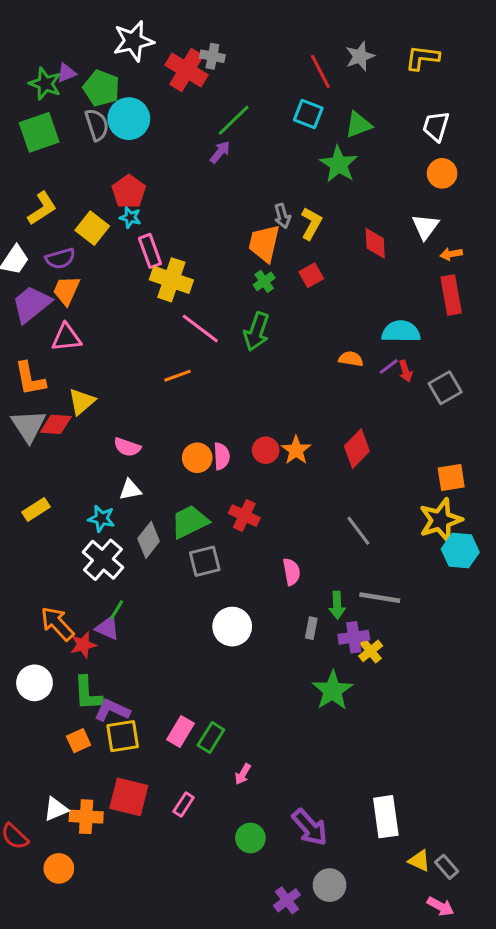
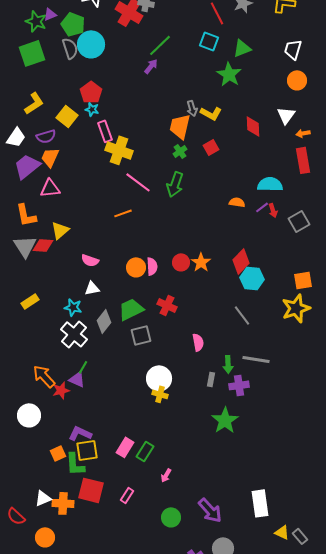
yellow L-shape: (311, 224) -> (211, 113), turned 90
cyan hexagon: (460, 551) -> (252, 278), moved
yellow cross: (371, 651) -> (160, 394), moved, turned -35
green L-shape: (88, 693) -> (75, 464), moved

